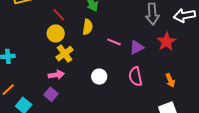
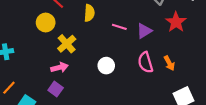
yellow circle: (56, 33) -> (46, 23), moved
orange arrow: (170, 80) -> (169, 63), moved

